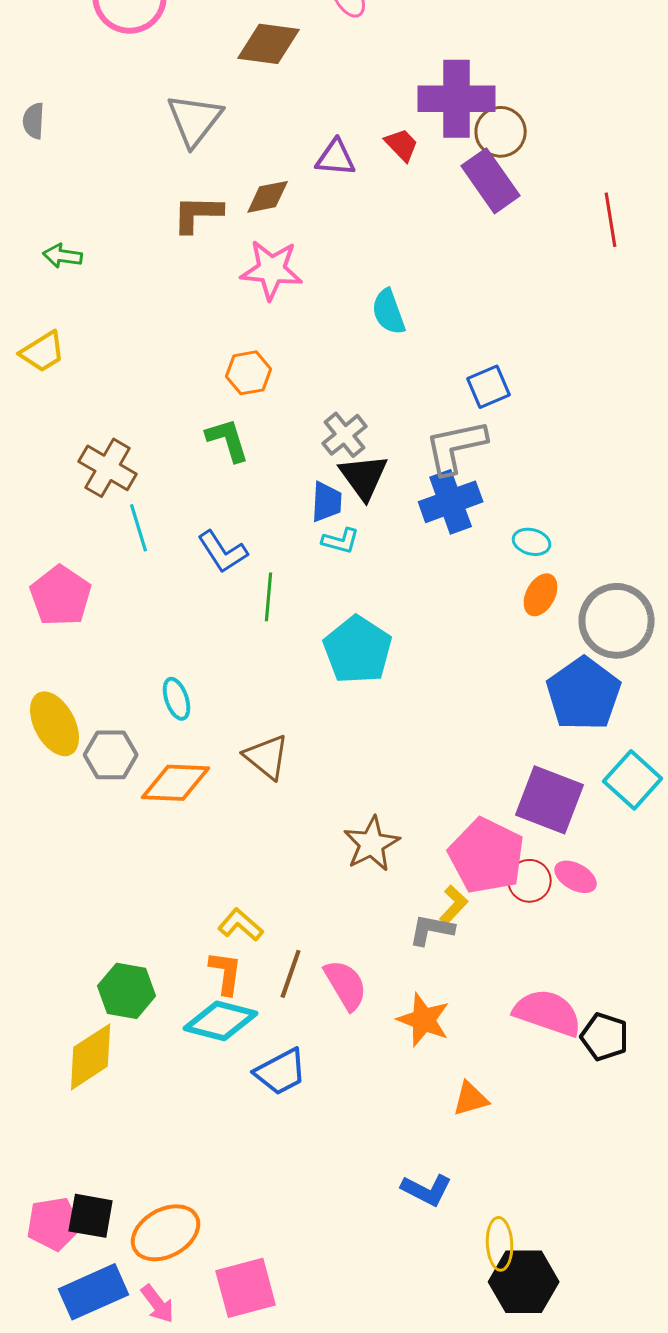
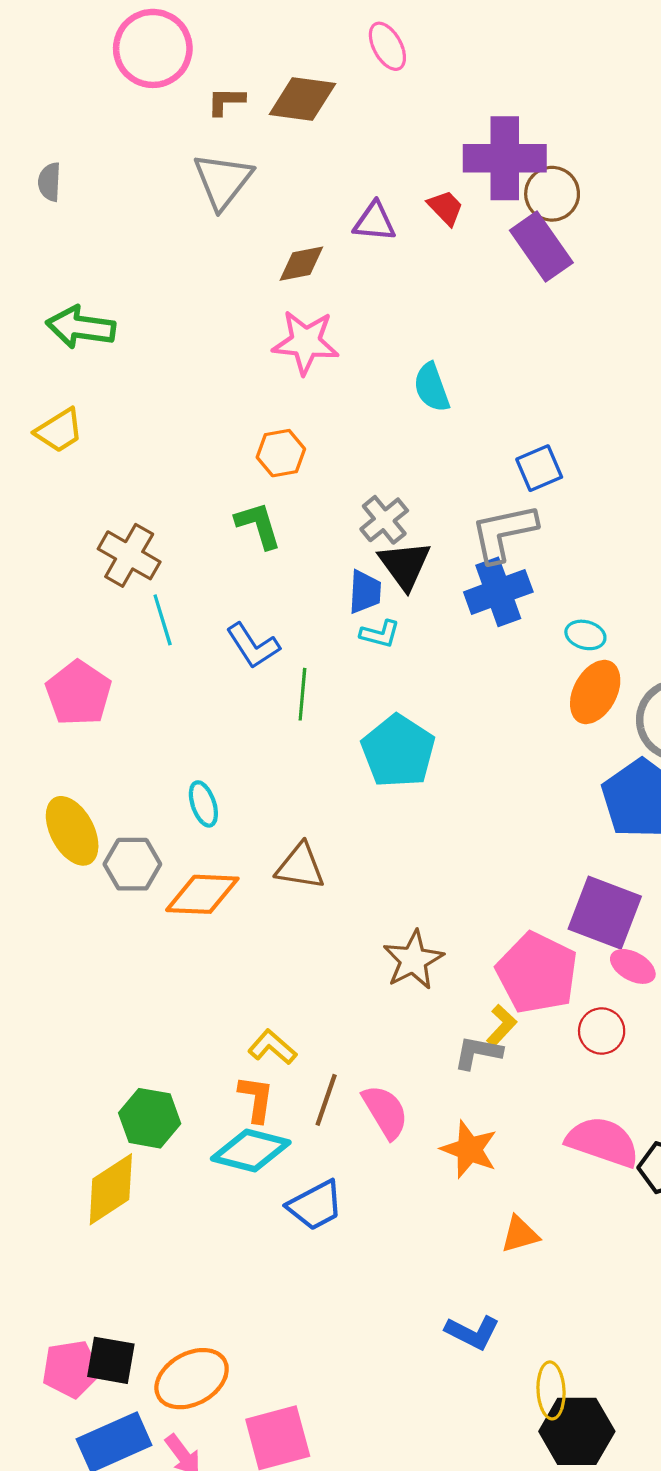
brown L-shape: (198, 214) -> (226, 101), moved, size x0.7
green arrow: (63, 256) -> (81, 327), size x1.6
orange ellipse: (541, 595) -> (595, 692), size x1.4
brown triangle: (267, 757) -> (300, 866), turned -30
pink ellipse: (576, 877) -> (633, 966), moved
red circle: (530, 881) -> (602, 1031), moved

